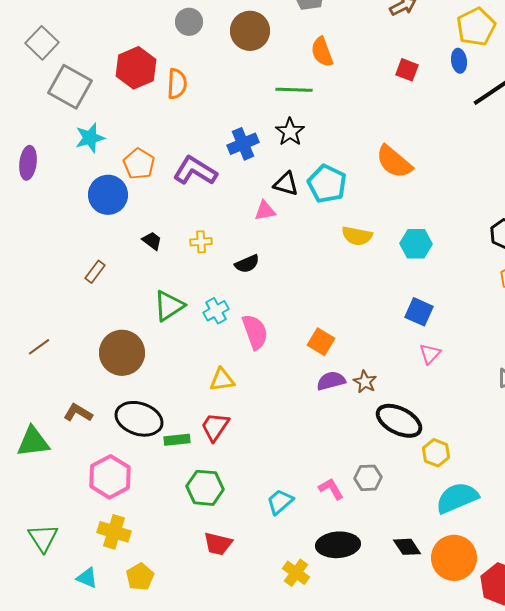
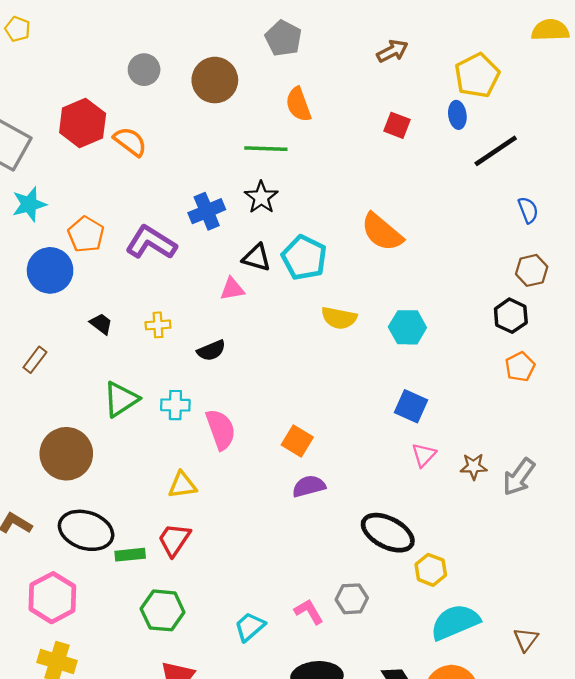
orange semicircle: (177, 84) -> (130, 142), turned -56
cyan cross: (216, 311) -> (175, 405), turned 30
brown star: (365, 382) -> (474, 467), moved, turned -30

